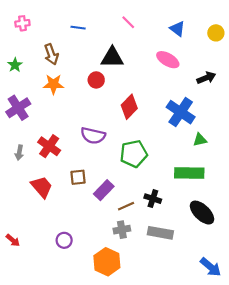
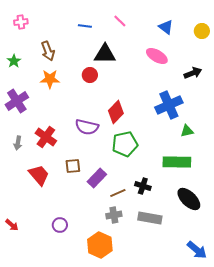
blue line: (78, 28) -> (85, 26), moved
red diamond: (129, 107) -> (116, 112), moved
blue cross: (181, 112) -> (169, 105), turned 32

